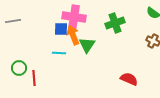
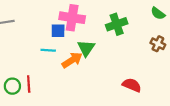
orange arrow: (73, 35) -> (72, 60), moved, turned 78
cyan line: (59, 53) -> (48, 50), moved
green circle: (19, 68) -> (12, 86), moved

